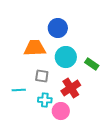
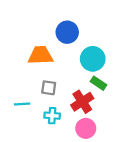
cyan circle: (66, 57) -> (93, 59), moved
green rectangle: (92, 64) -> (98, 83), moved
pink circle: (61, 111) -> (86, 128), moved

